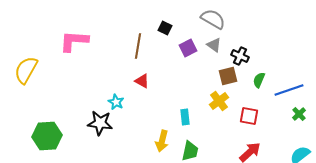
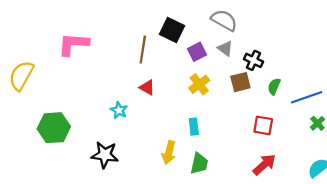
black square: (165, 28) -> (172, 30), size x1.6
yellow cross: (219, 101) -> (199, 84), moved
black star: (100, 123) -> (105, 155), moved
green hexagon: (47, 136) -> (54, 128), moved

